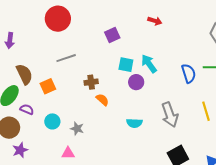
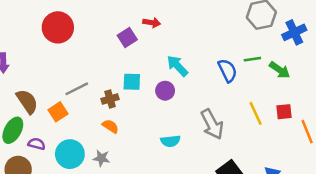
red arrow: (155, 21) -> (152, 23), moved
gray line: (66, 58) -> (77, 89), moved
cyan square: (126, 65) -> (132, 82), moved
orange semicircle: (102, 100) -> (110, 126), moved
cyan circle: (52, 121) -> (70, 154), size x1.5

